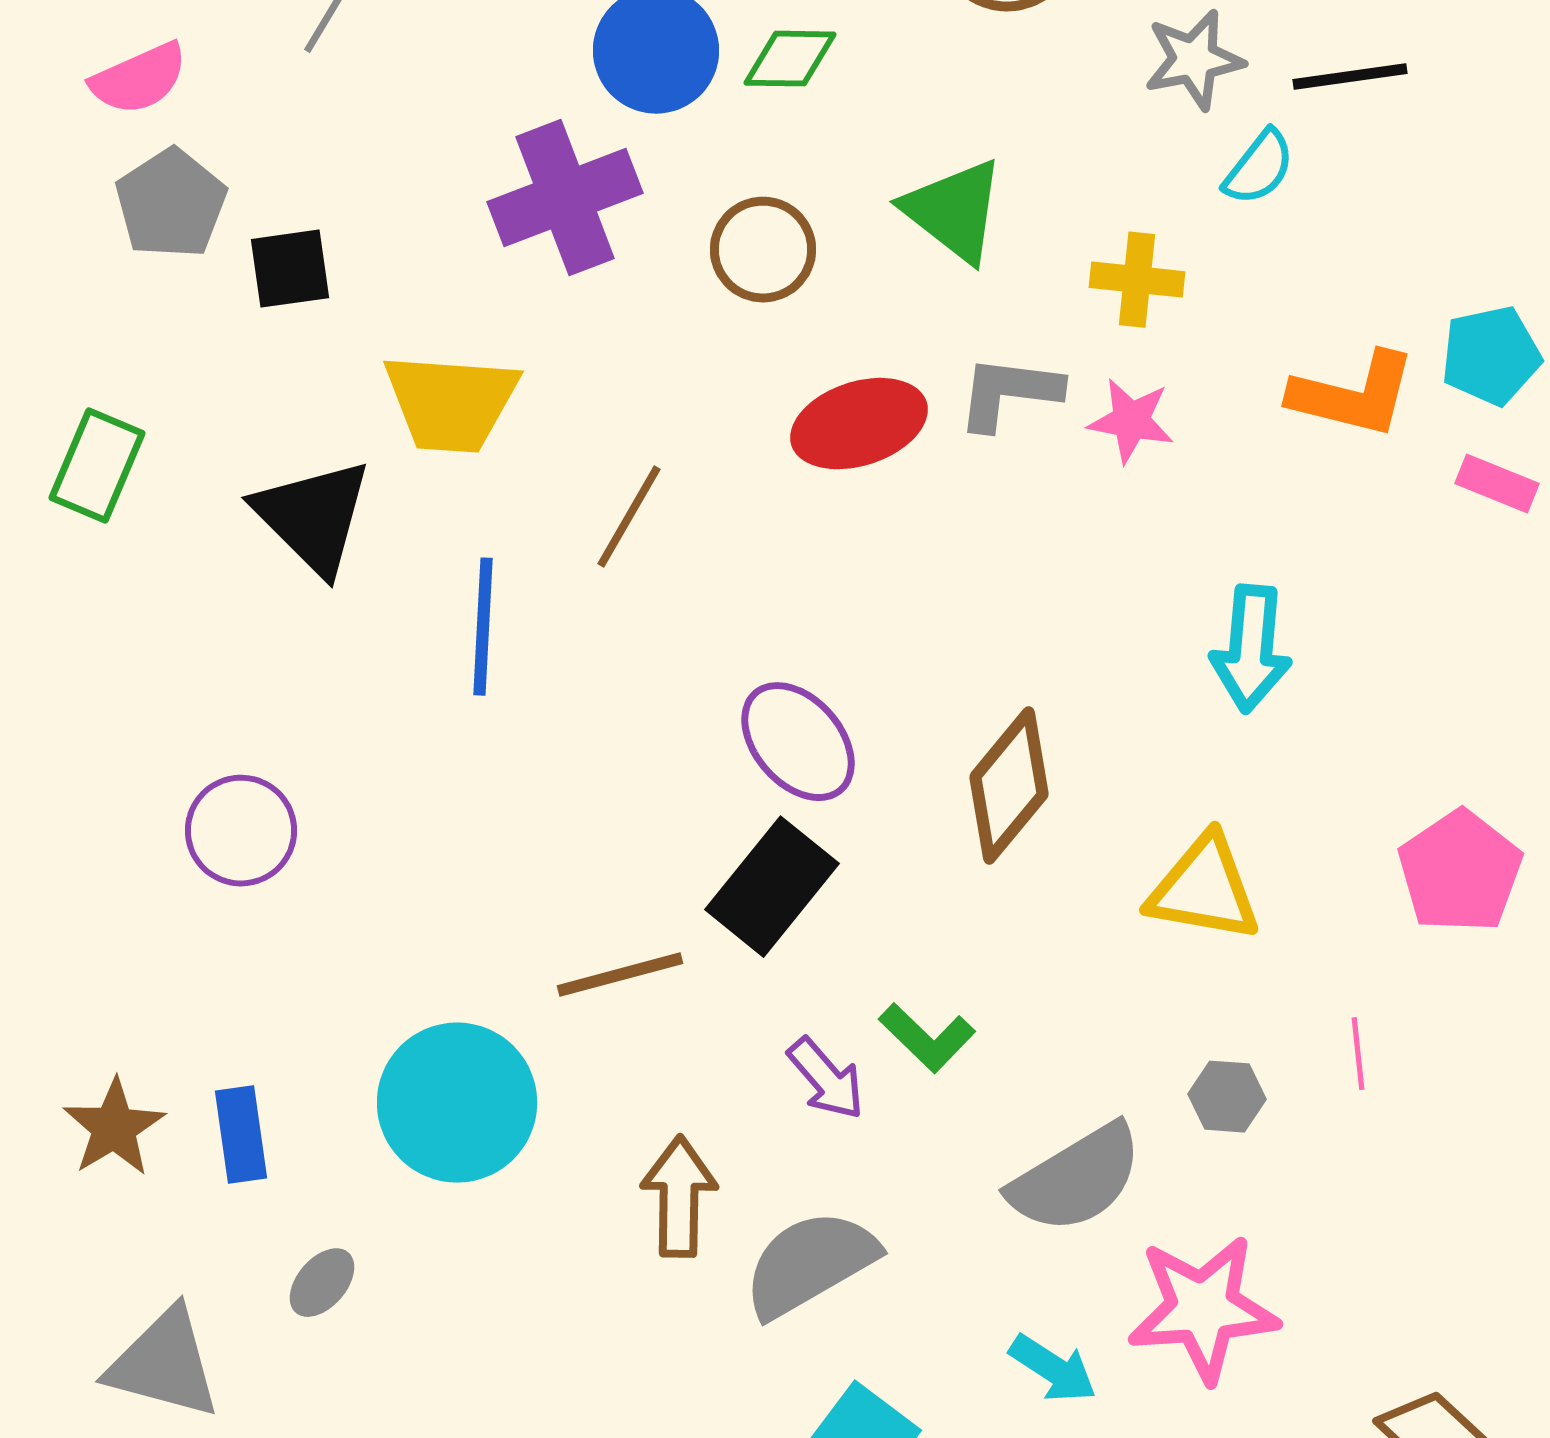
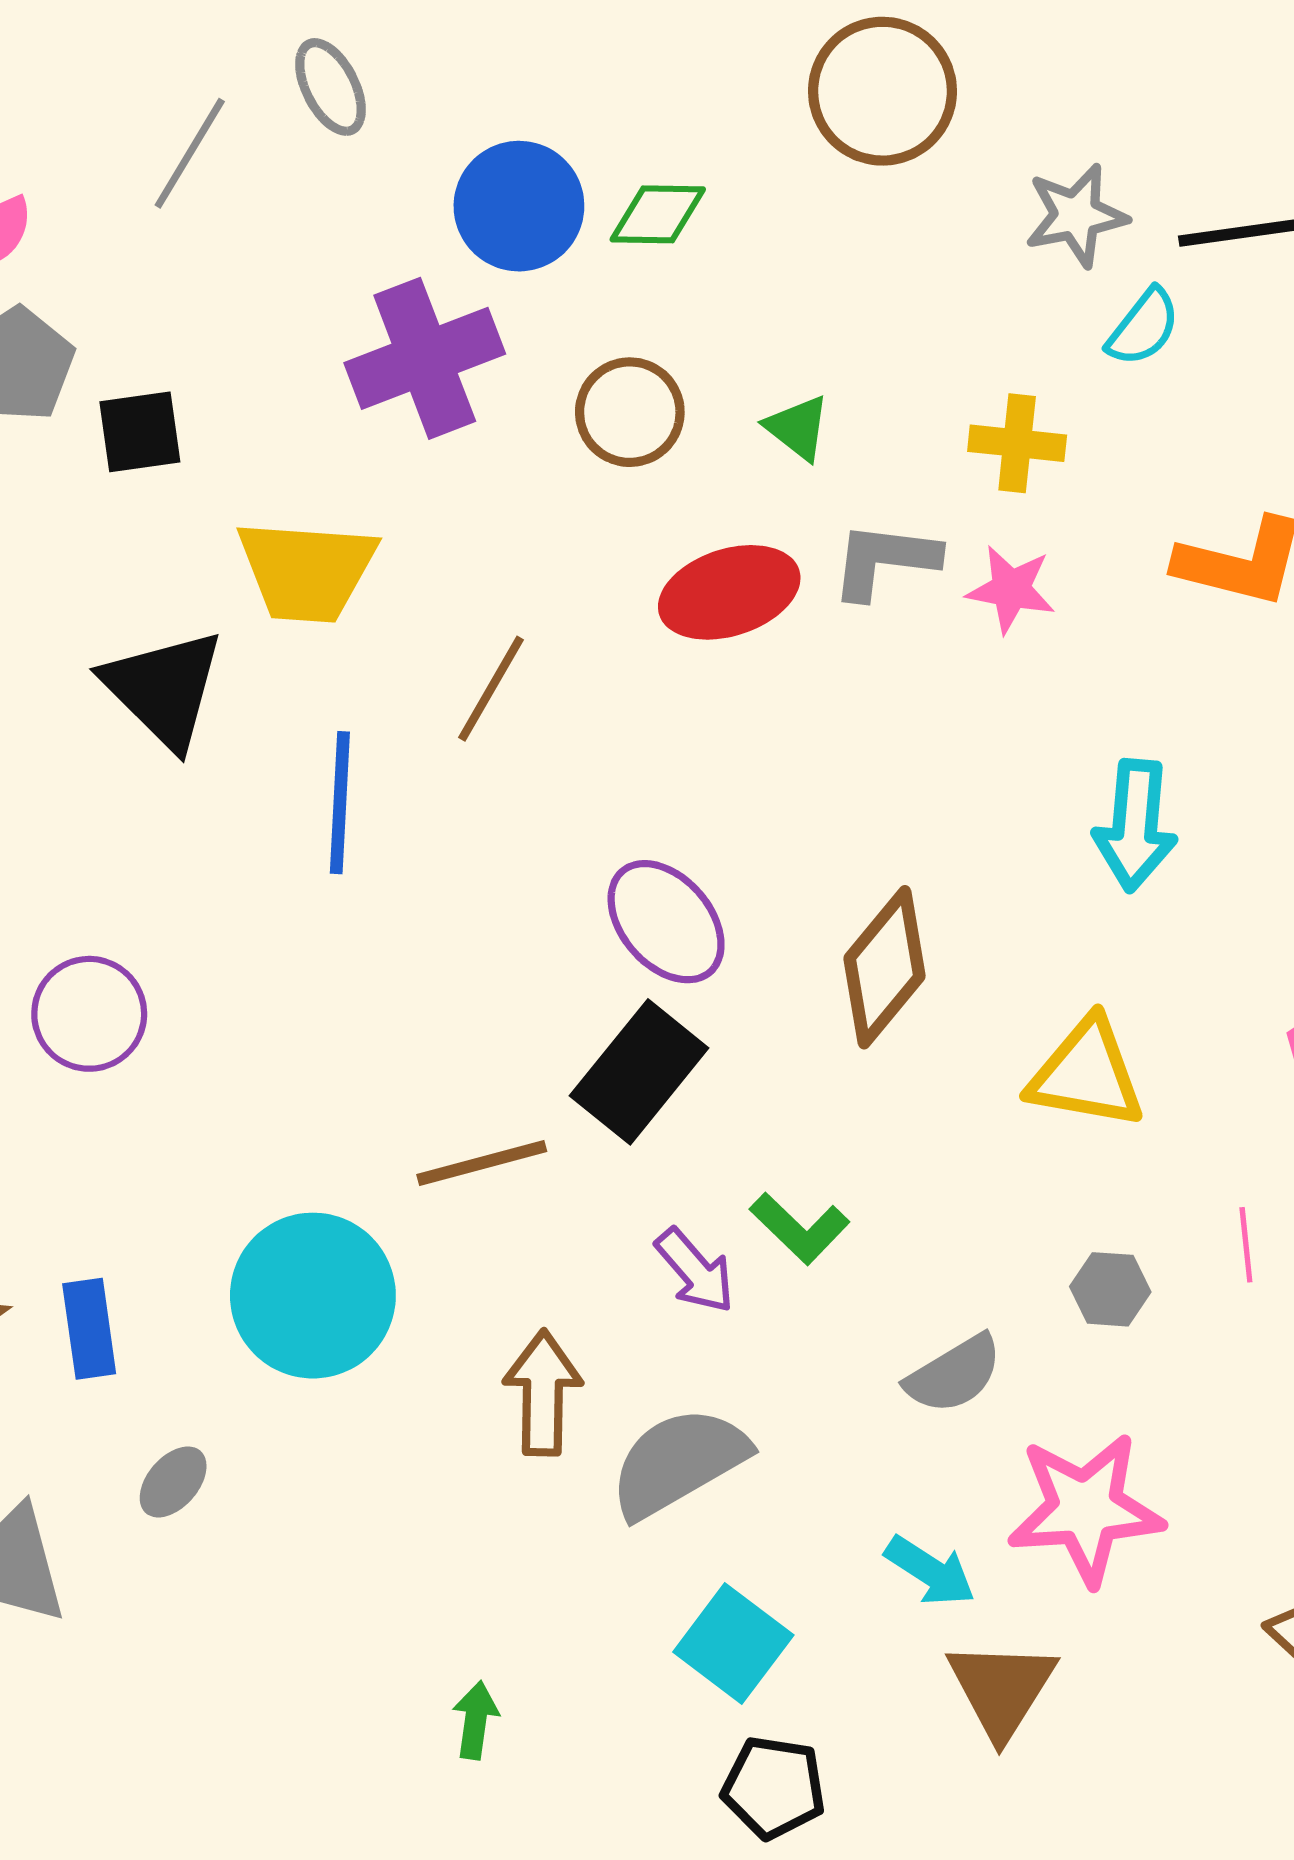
green triangle: (954, 211) -> (798, 428), moved, size x0.6
gray semicircle: (1076, 1179) -> (954, 1374), size x0.7

